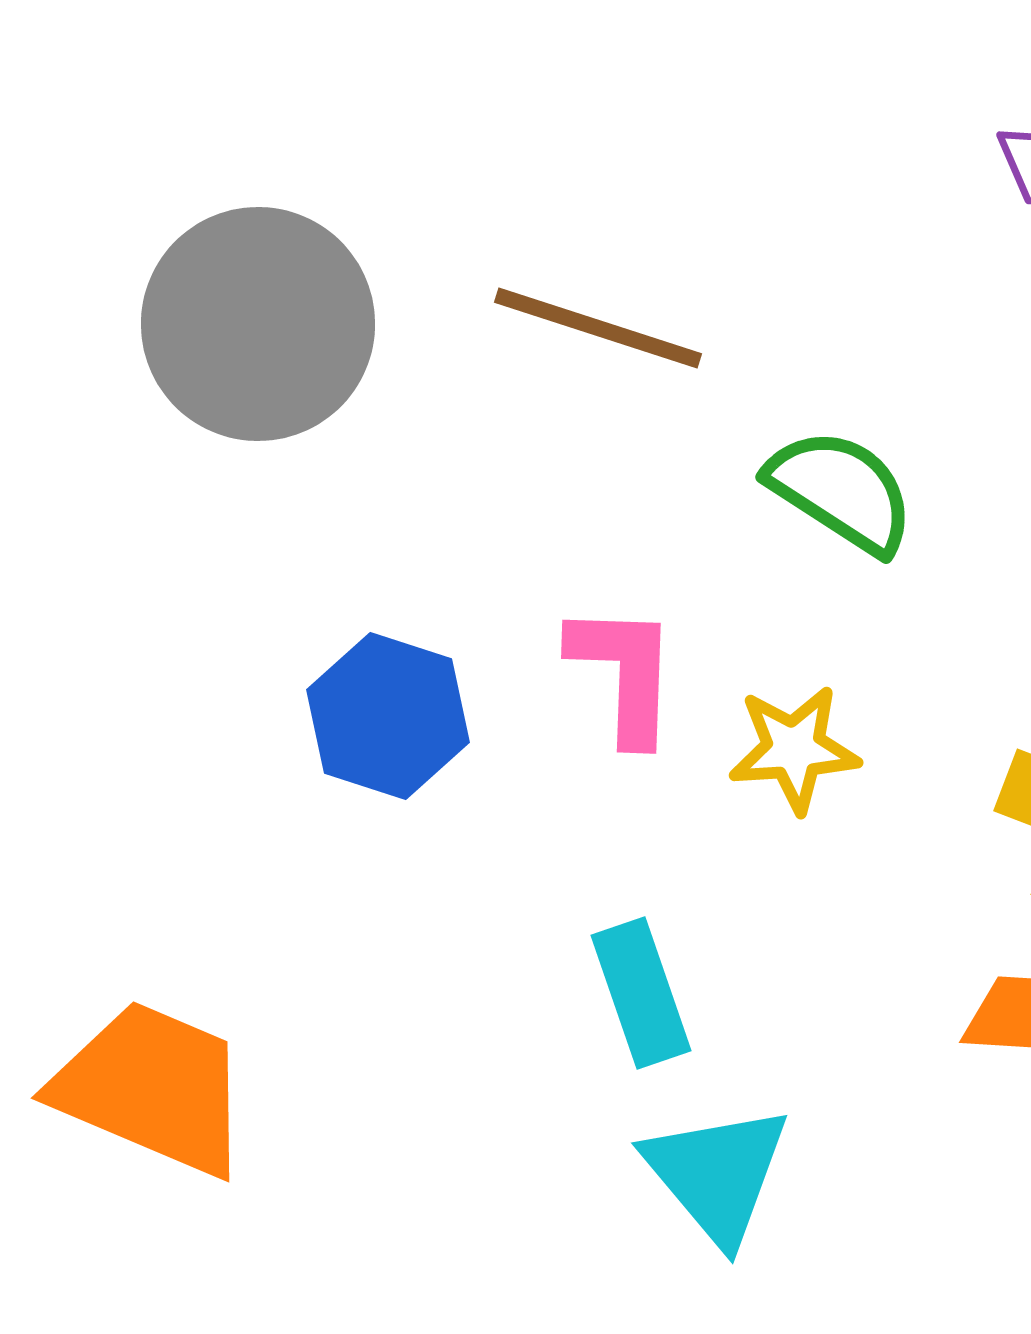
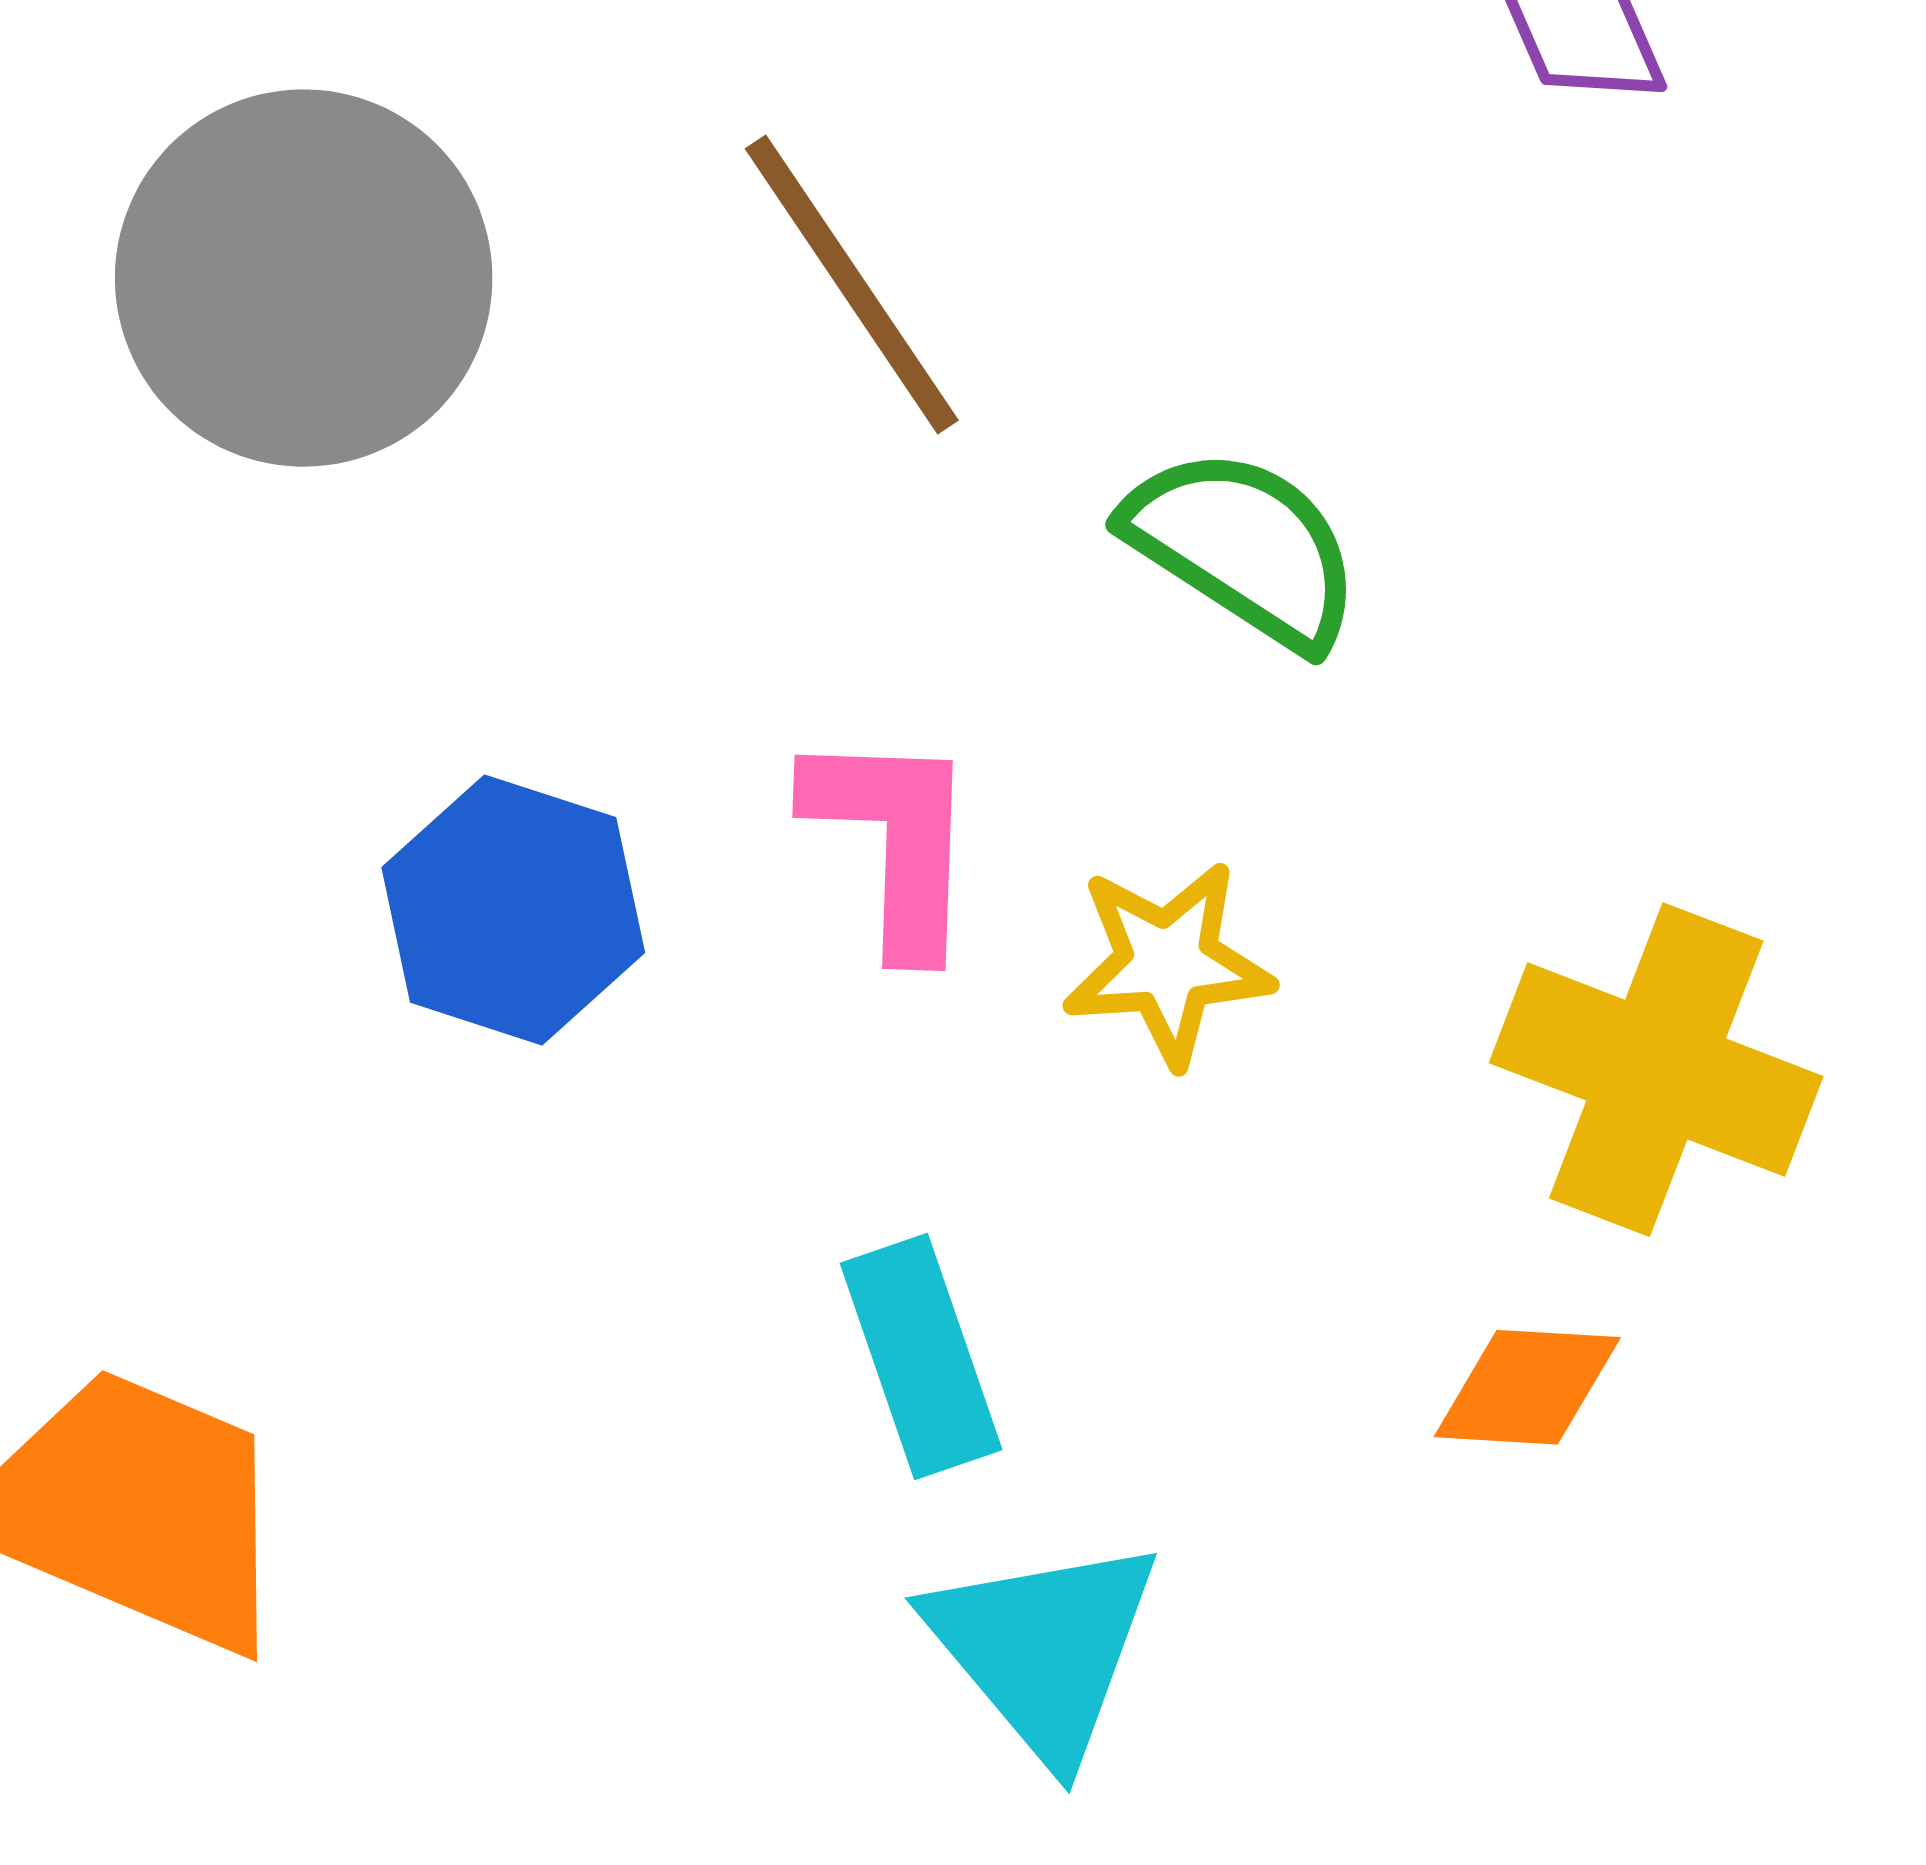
brown line: (598, 328) -> (852, 284), turned 38

